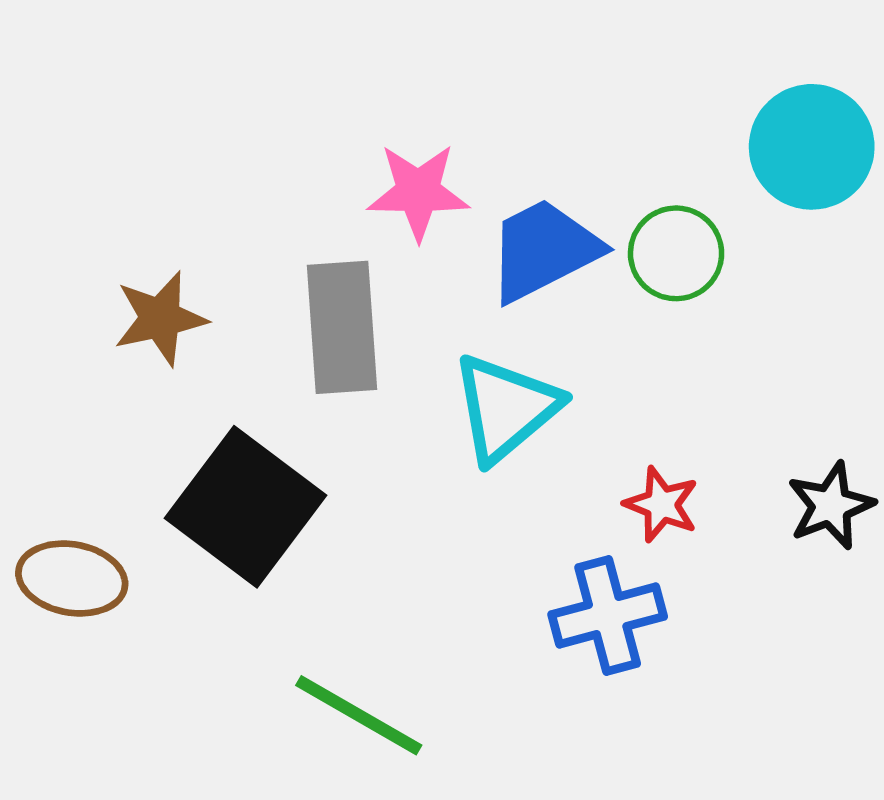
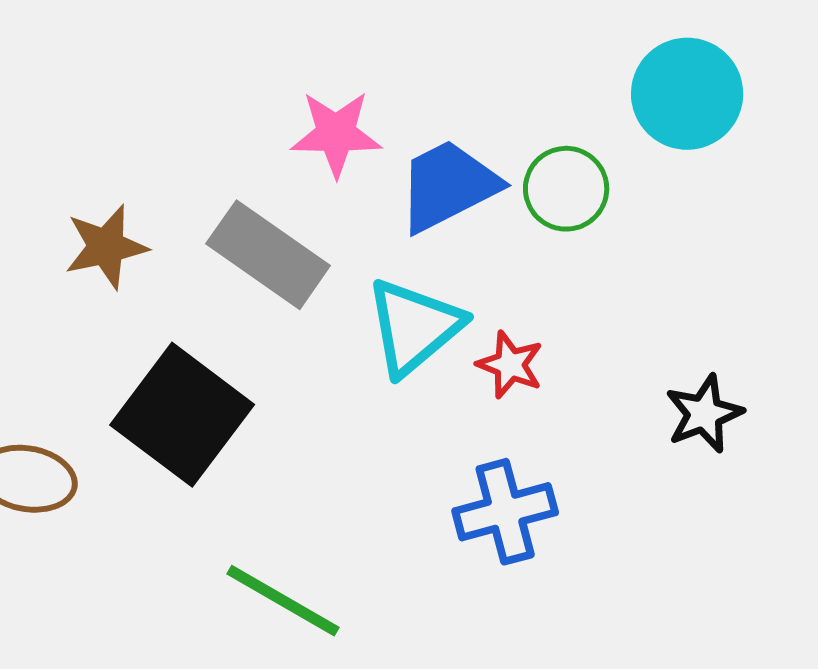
gray rectangle: (342, 327) -> (268, 255), turned -51
red star: (661, 504) -> (510, 365), moved

